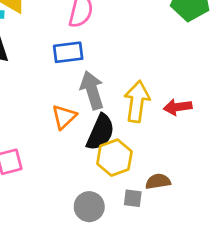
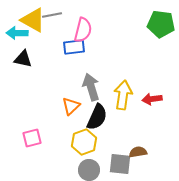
blue rectangle: (68, 52) -> (74, 47), moved
yellow hexagon: (114, 158) -> (84, 142), moved
gray square: (133, 198) -> (120, 164), size x1.6

